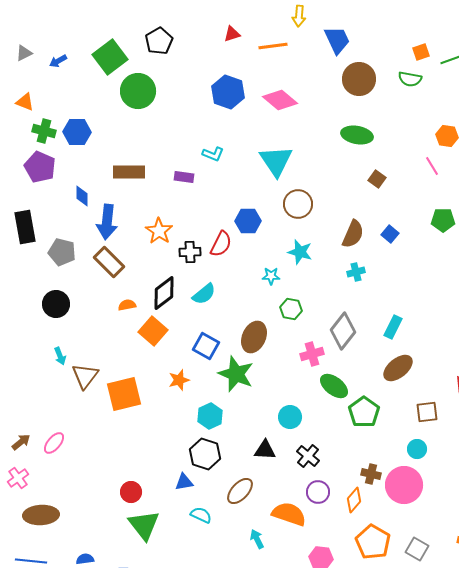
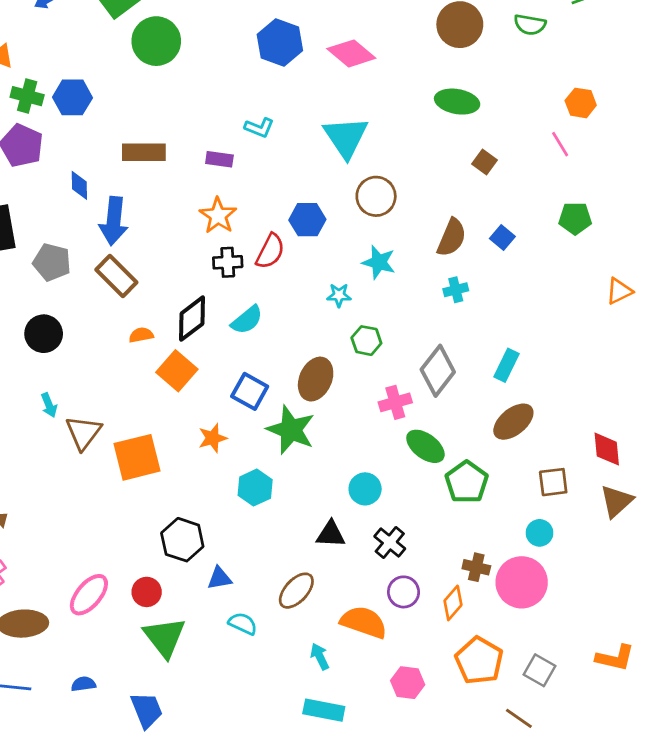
orange star: (159, 231) -> (218, 216), moved
pink ellipse: (54, 443) -> (89, 595), moved, size x1.4
black hexagon: (205, 454) -> (182, 540), moved

